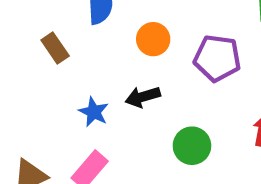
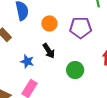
black arrow: (143, 97) -> (49, 51), turned -98

